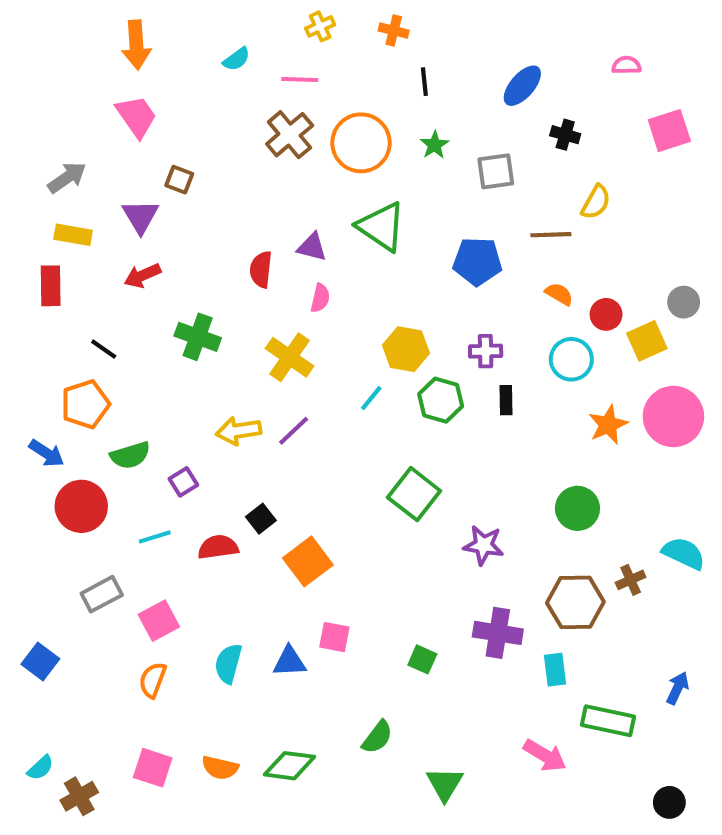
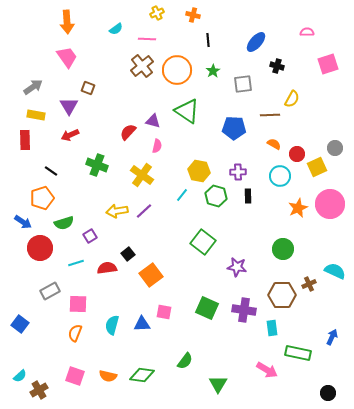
red semicircle: (261, 269) -> (128, 132), turned 36
pink square: (159, 621) -> (78, 304), turned 30
green square: (422, 659) -> (207, 308), moved, size x1.6

